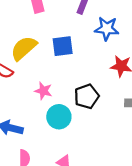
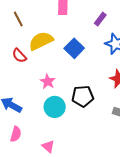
blue square: (63, 46) -> (74, 48), turned 36

